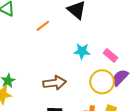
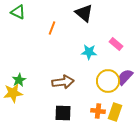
orange line: (43, 26) -> (52, 28), turned -32
pink rectangle: (110, 55) -> (116, 44), moved

